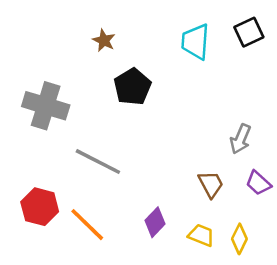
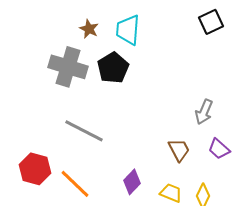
cyan trapezoid: (195, 42) -> (128, 30), moved
gray cross: (46, 106) -> (68, 67), moved

